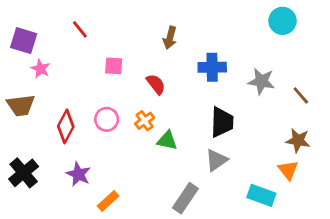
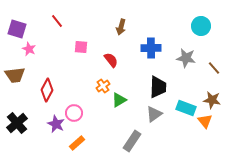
cyan circle: (282, 21) -> (201, 26), moved
pink circle: (107, 119) -> (74, 113), moved
green triangle: (167, 140) -> (119, 100), turned -42
cyan rectangle: (261, 195) -> (186, 108), moved

